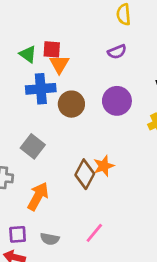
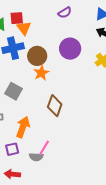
orange star: (104, 166) -> (41, 73), moved
pink line: (94, 233) -> (44, 148), moved
purple square: (18, 234) -> (12, 149), moved

